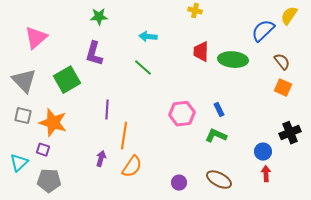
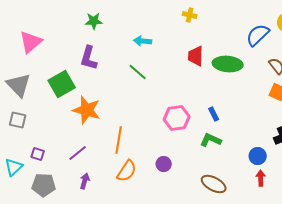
purple line: (107, 110) -> (78, 153), moved, turned 48
orange star: (53, 123) -> (87, 110), moved
purple arrow: (101, 159) -> (85, 181), moved
purple circle: (179, 183) -> (164, 164), moved

